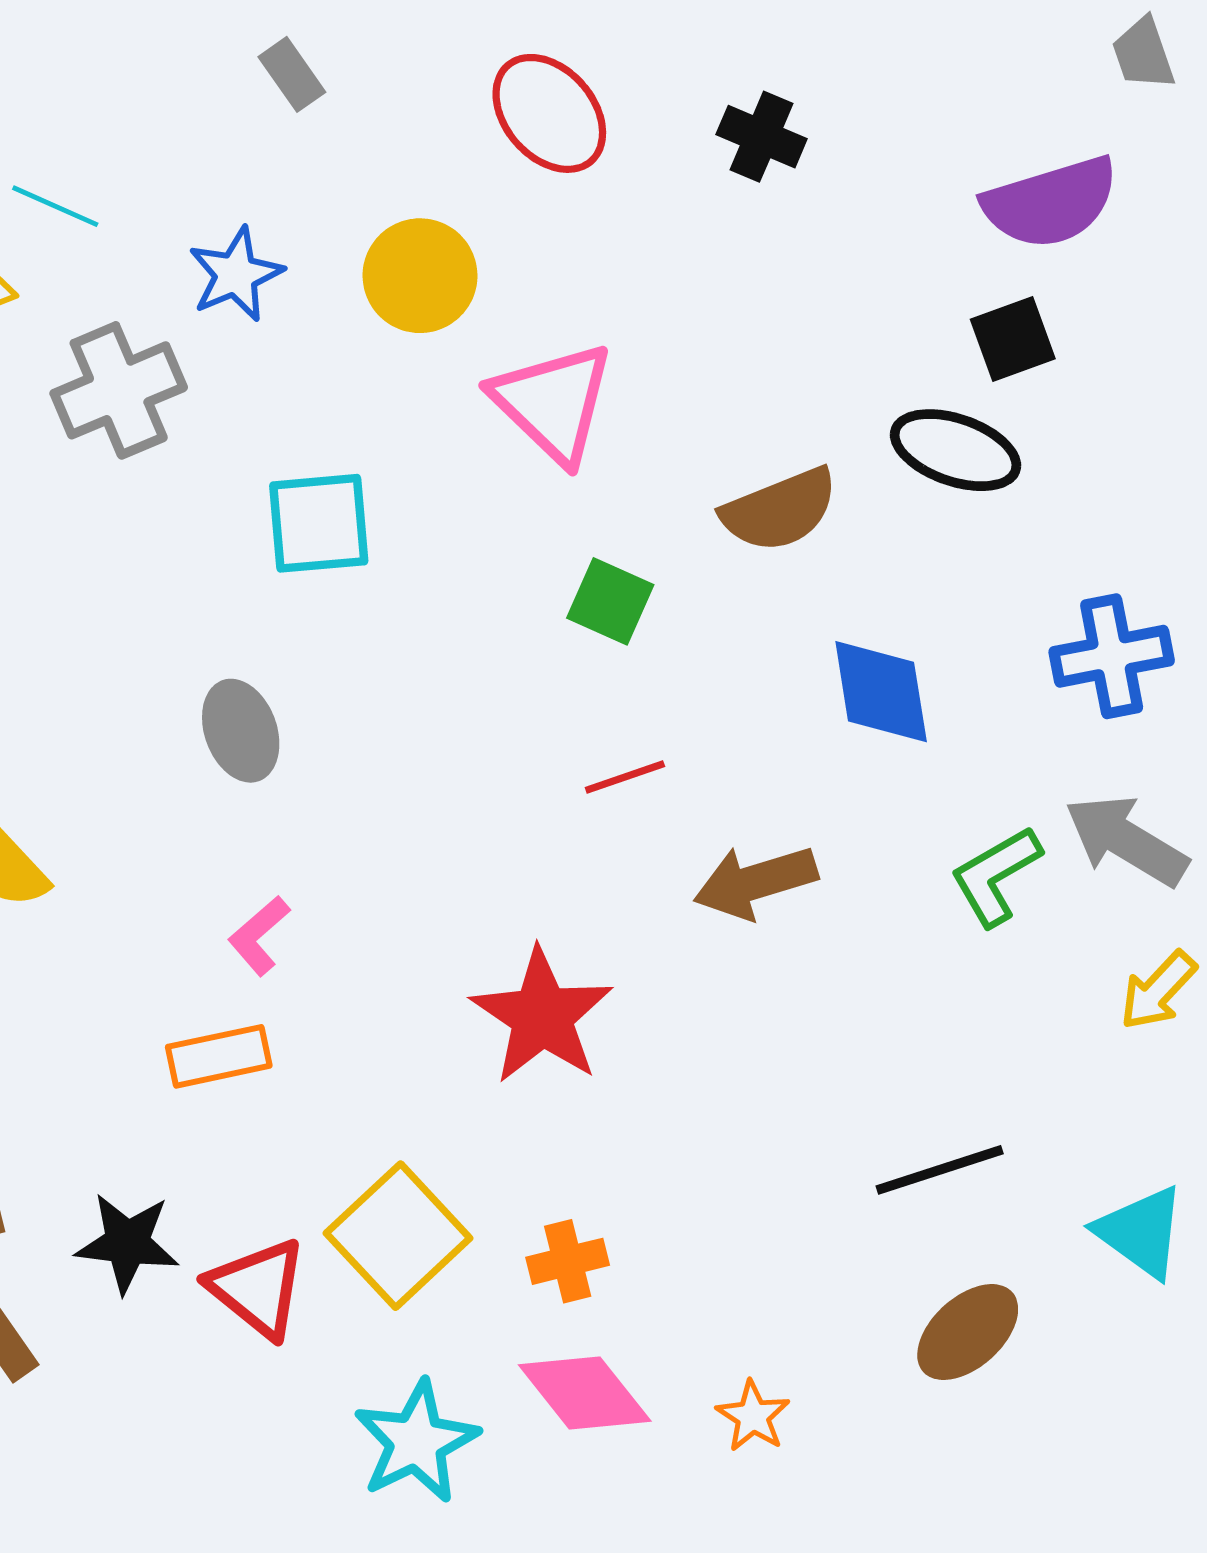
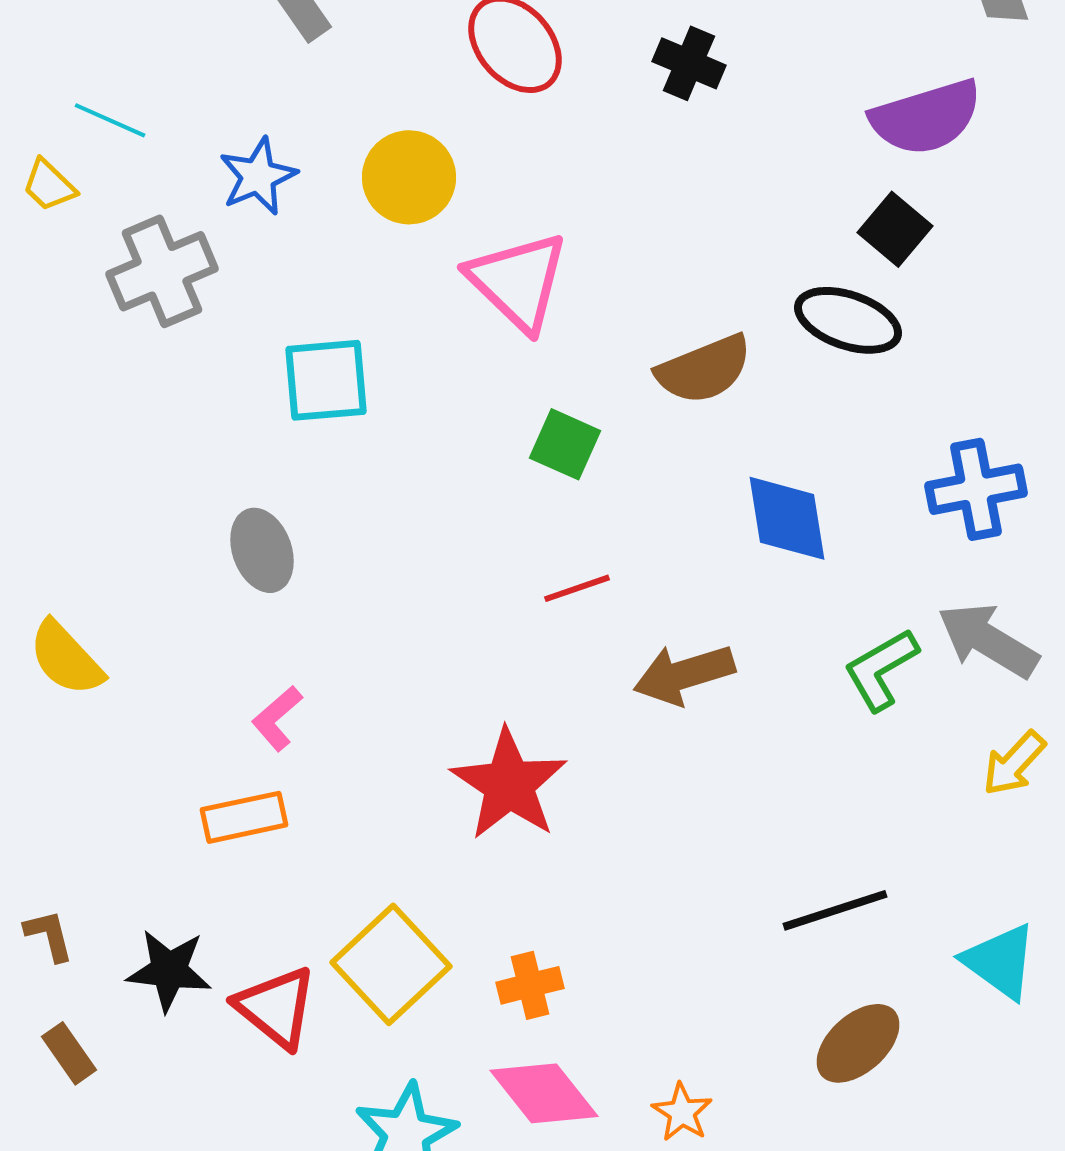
black square: (1013, 339) -> (895, 229), turned -30

